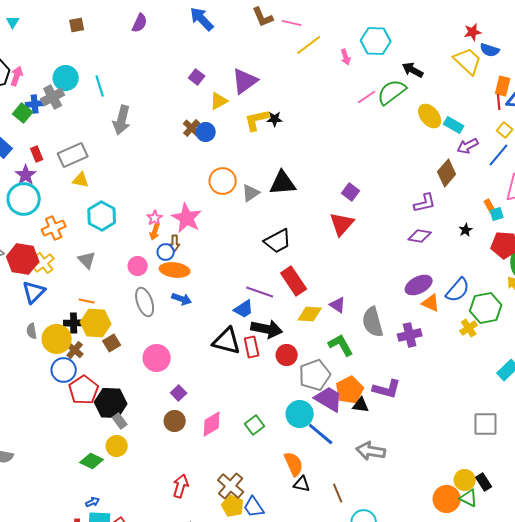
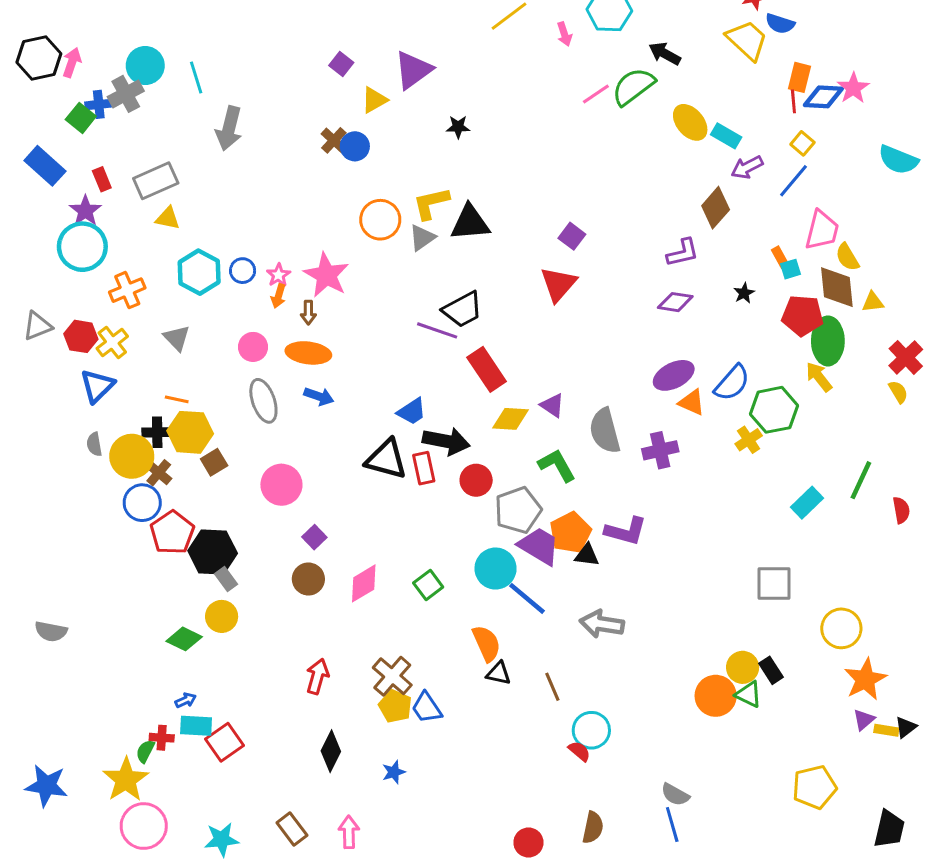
yellow L-shape: (257, 120) -> (431, 203), moved
blue circle: (166, 252) -> (243, 271), moved
red hexagon: (23, 259) -> (81, 336), size x0.7
purple line: (260, 292) -> (437, 330), moved

